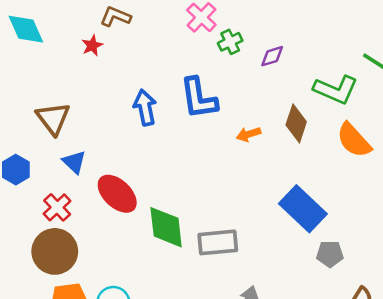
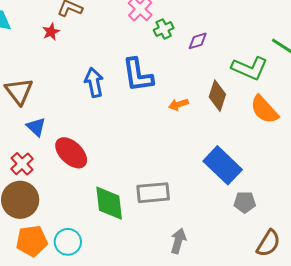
green diamond: (166, 227) -> (109, 203), moved

